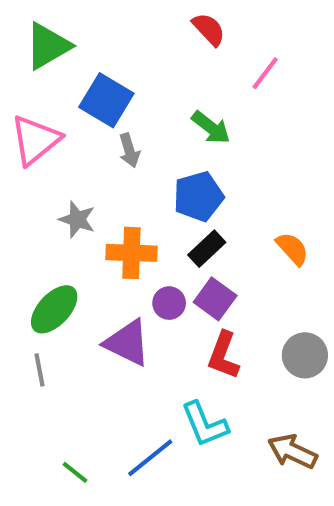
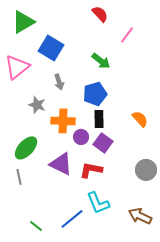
gray arrow: (129, 150) -> (59, 82), moved
black rectangle: (207, 249) -> (99, 119), turned -48
purple circle: (169, 303) -> (81, 137), moved
red L-shape: (223, 355) -> (91, 170), moved, turned 80

